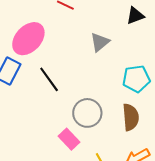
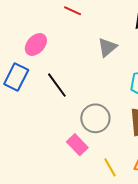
pink ellipse: (28, 39) -> (36, 44), size x0.7

